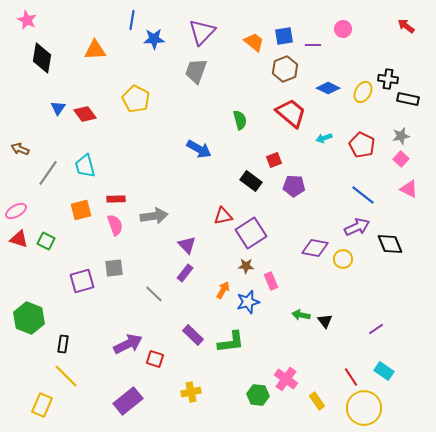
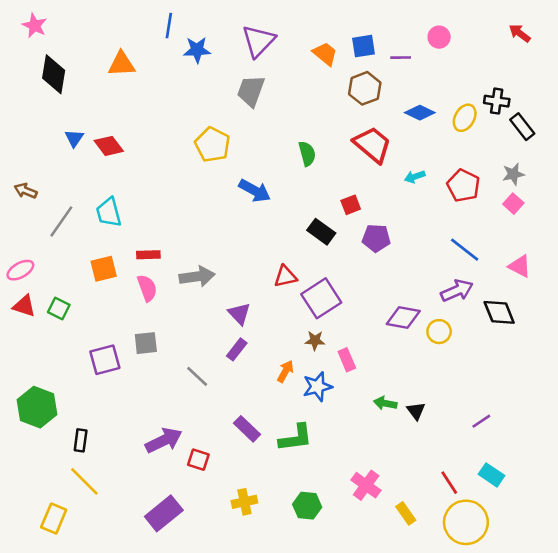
yellow pentagon: (136, 99) -> (212, 145), moved
black rectangle: (408, 99) -> (522, 127), turned 40
pink triangle: (409, 189) -> (520, 266), moved
green hexagon: (258, 395) -> (307, 506), moved

